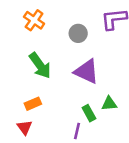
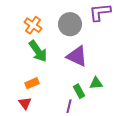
orange cross: (34, 20) -> (33, 25), moved
gray circle: (78, 33) -> (70, 24), size x1.5

